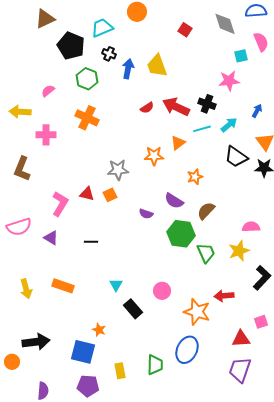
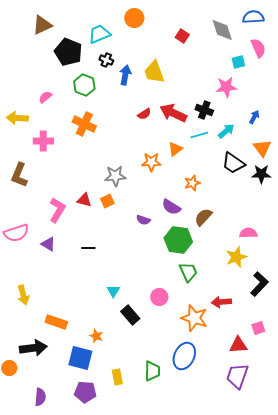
green trapezoid: (206, 253) -> (188, 272), moved
orange rectangle: (63, 286) -> (56, 322), moved

